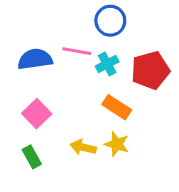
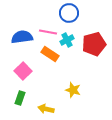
orange rectangle: (117, 107) -> (50, 54), moved
yellow arrow: (83, 147) -> (46, 109), moved
green rectangle: (32, 157) -> (20, 98), turned 48

